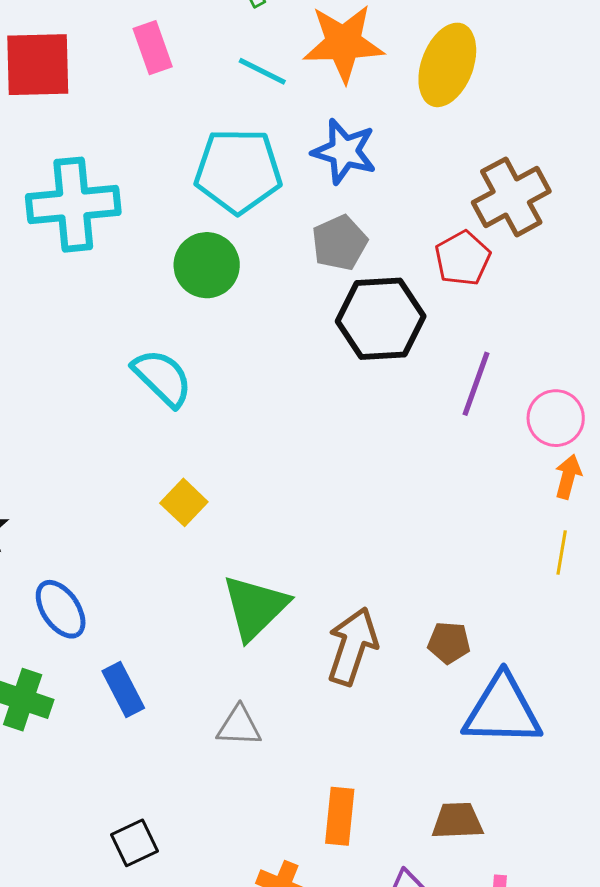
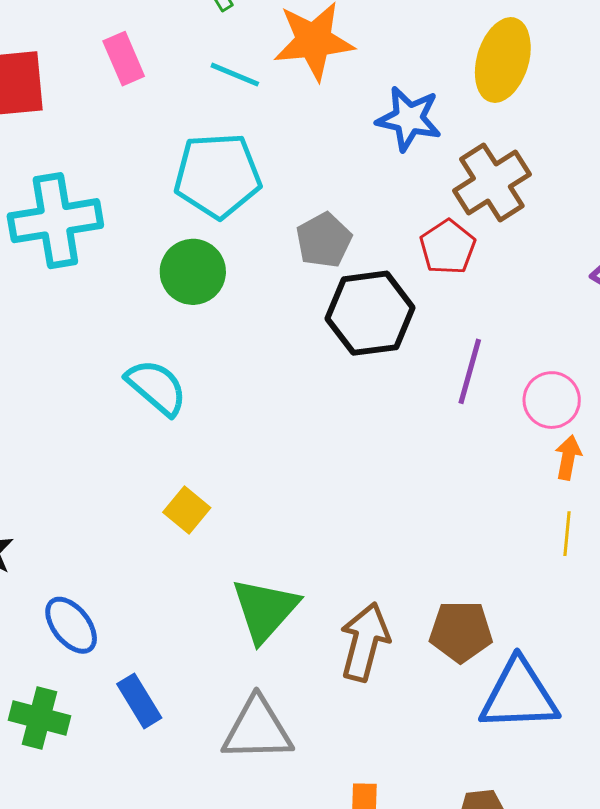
yellow ellipse: (447, 65) -> (503, 60), moved
blue star: (344, 151) -> (409, 119), moved
brown pentagon: (449, 643) -> (461, 631), size x1.5
gray triangle: (239, 726) -> (257, 729), size x1.6

